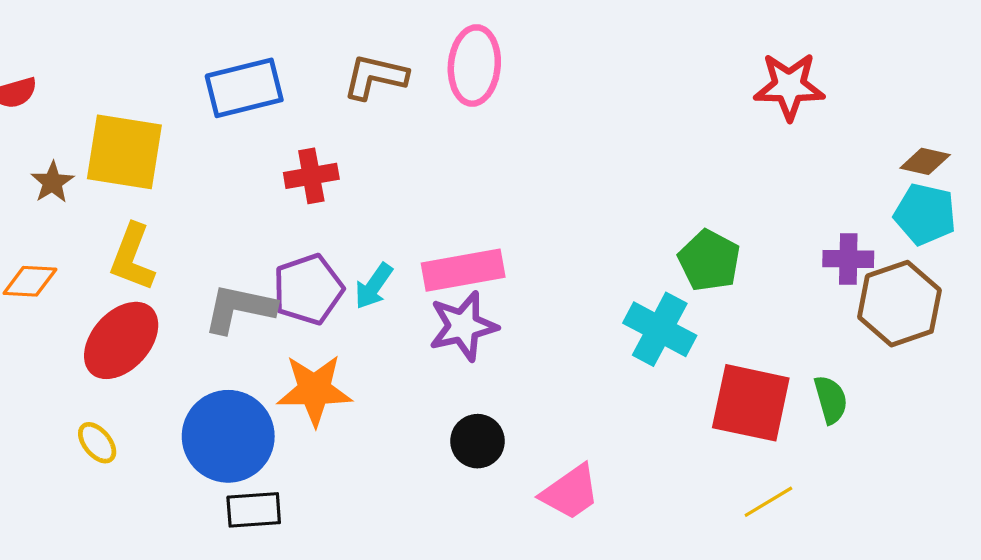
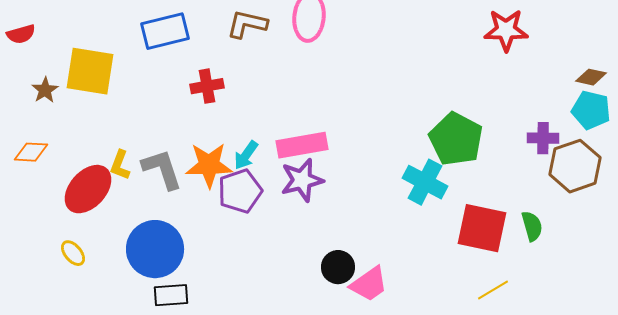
yellow L-shape: (132, 257) -> (120, 165), moved, size x0.7
green pentagon: (709, 261) -> (456, 139), size x1.4
purple pentagon: (308, 289) -> (240, 191), moved
gray L-shape: (239, 308) -> (162, 169), turned 60
orange star: (314, 390) -> (209, 165), moved
black circle: (478, 441) -> (338, 267), moved

